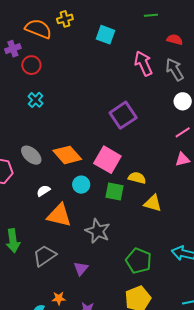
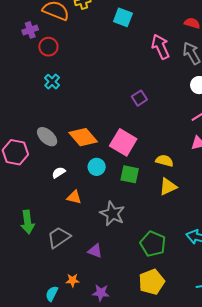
purple square: (123, 115) -> (139, 98), size x0.6
yellow semicircle: (137, 178) -> (164, 161), moved
yellow triangle: (153, 203) -> (168, 187), turned -42
orange triangle: (59, 215) -> (74, 197), size x0.6
purple triangle: (81, 269) -> (95, 251), turned -49

